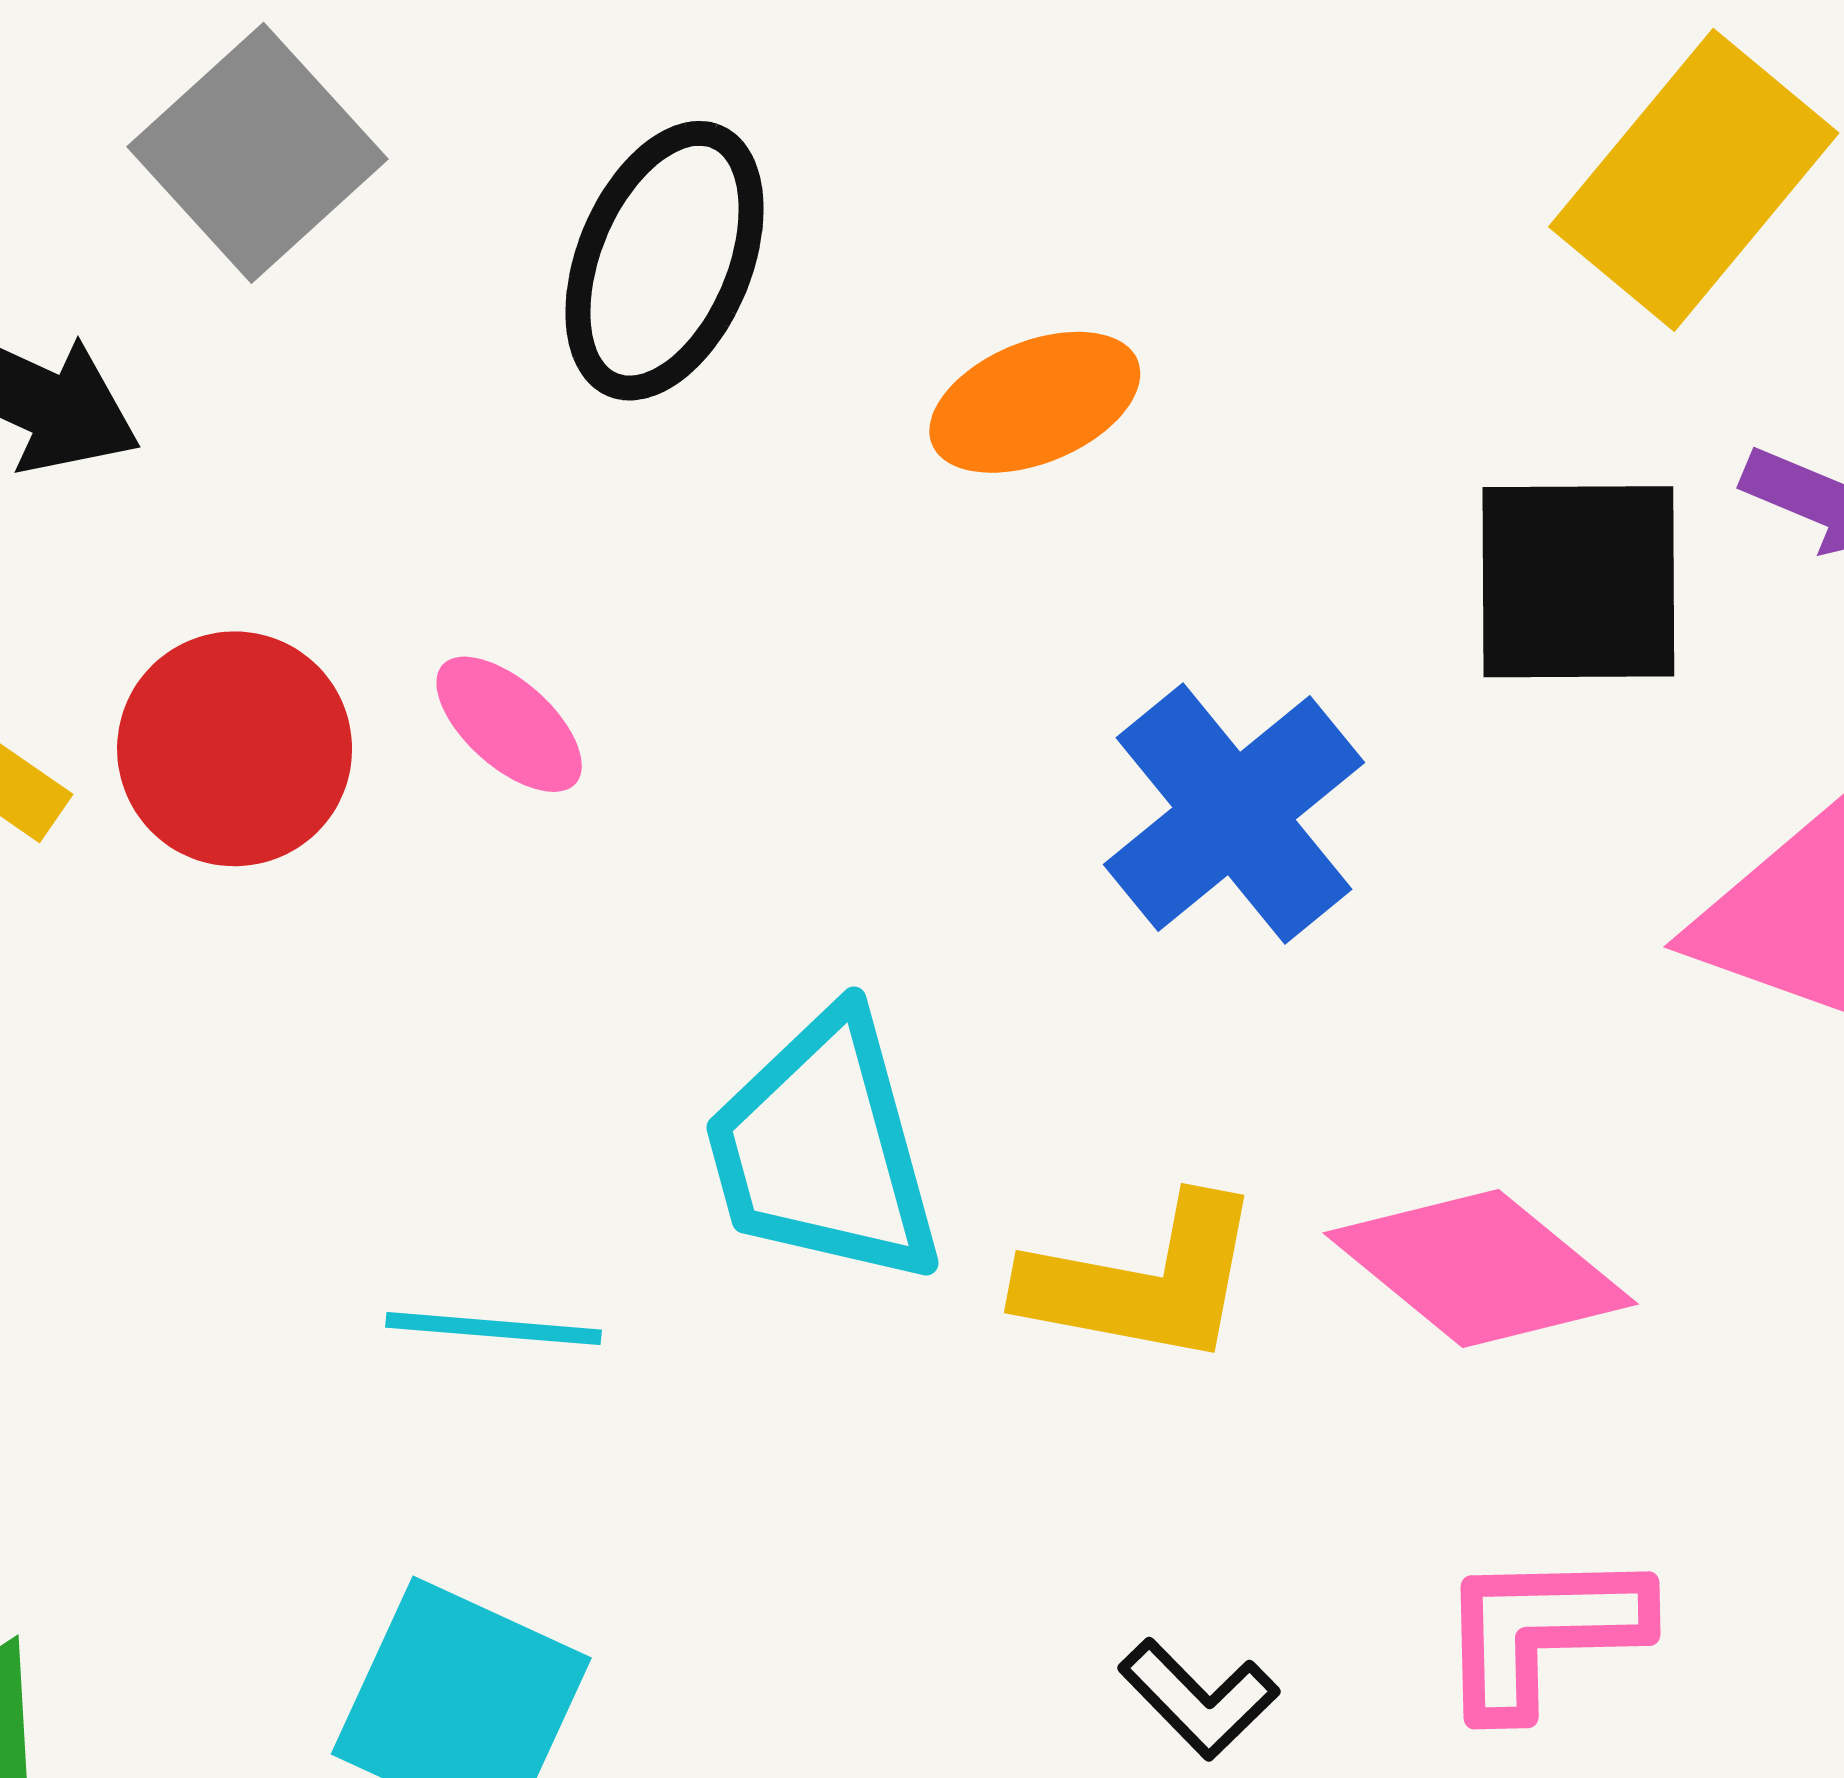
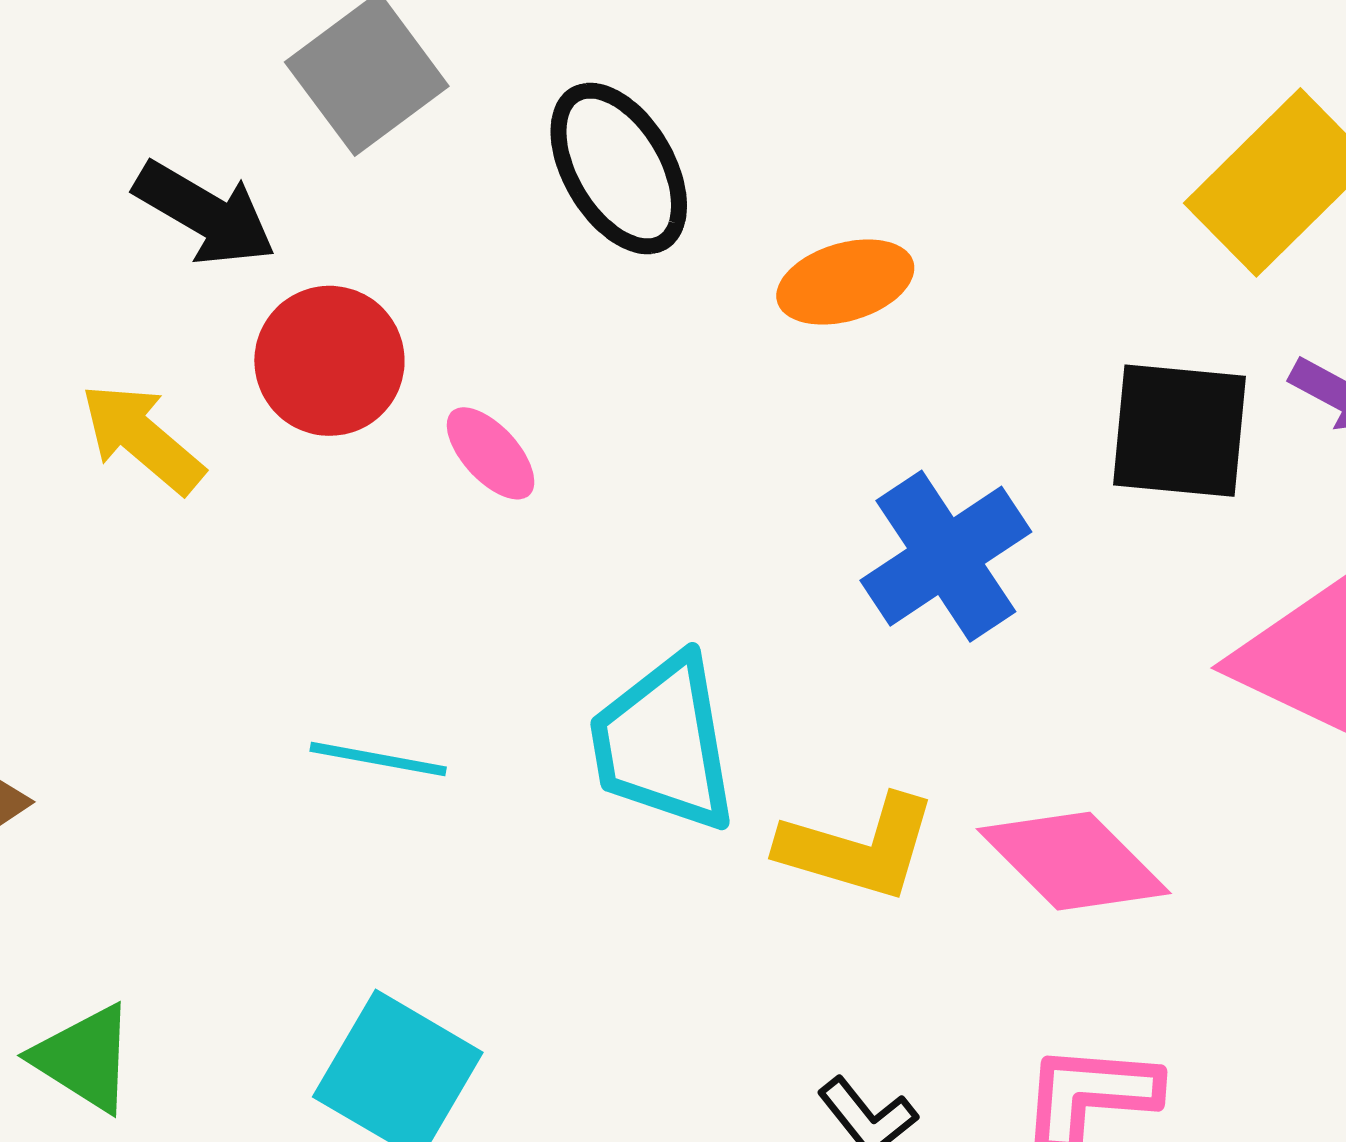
black ellipse: (664, 261) -> (619, 168), turned -59
red circle: (235, 749) -> (329, 361), moved
cyan line: (494, 1329) -> (378, 759), moved

